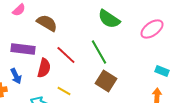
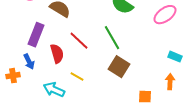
purple rectangle: (23, 49) -> (36, 35), turned -75
red semicircle: (44, 68) -> (57, 54), turned -30

